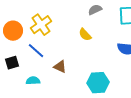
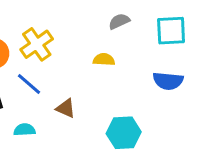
yellow semicircle: (85, 35) -> (104, 60), turned 136

